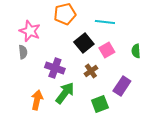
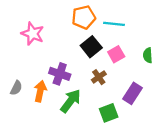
orange pentagon: (65, 14) -> (84, 17), moved
gray semicircle: (23, 52) -> (16, 88), moved, turned 32
orange arrow: (37, 100) -> (40, 91), moved

